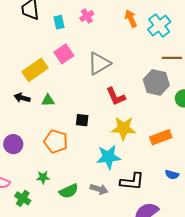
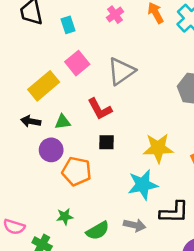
pink cross: (87, 16) -> (115, 15), moved
red L-shape: (116, 96) -> (100, 109), moved
purple circle: (13, 144) -> (51, 150), moved

